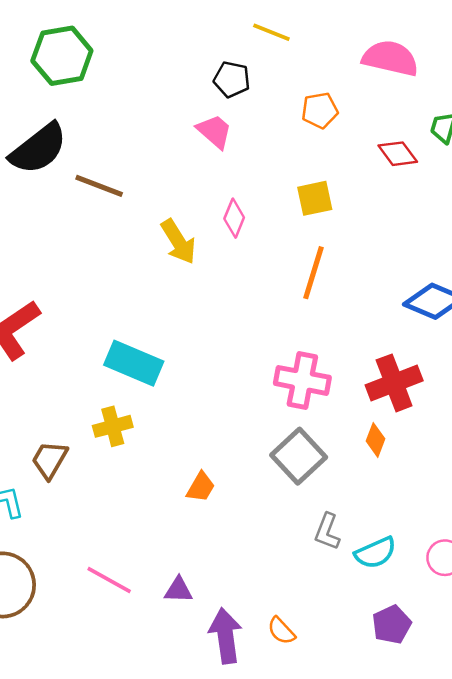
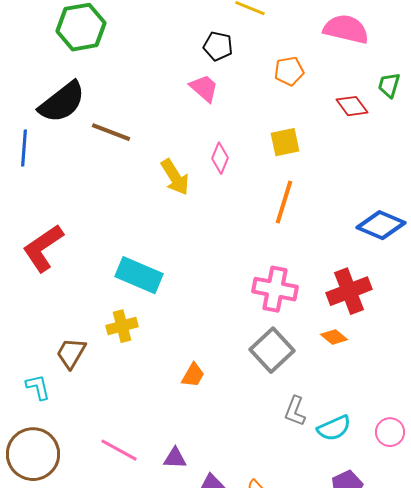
orange diamond: (375, 440) -> (334, 337), turned -72

